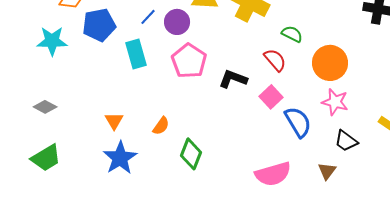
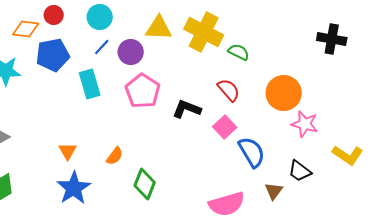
green semicircle: (292, 34) -> (239, 52), moved
pink star: (335, 102) -> (305, 124), moved
brown triangle: (327, 171) -> (274, 191), moved

